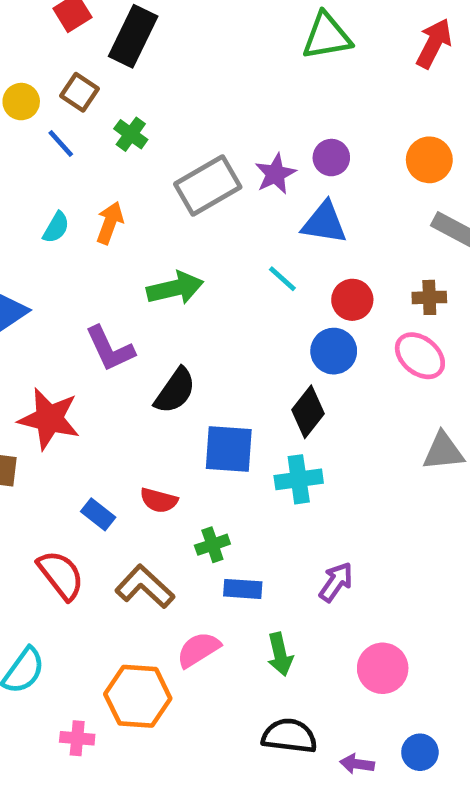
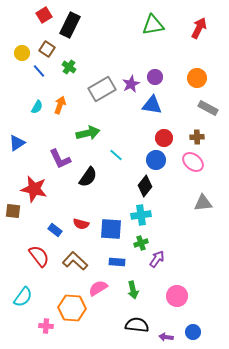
cyan line: (282, 279) -> (116, 155), moved
blue square: (229, 449) -> (111, 229), moved
green cross: (212, 545) -> (141, 243), moved

